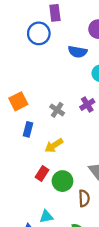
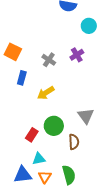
orange square: (18, 101) -> (13, 52), turned -36
red rectangle: (42, 173) -> (32, 135), moved

